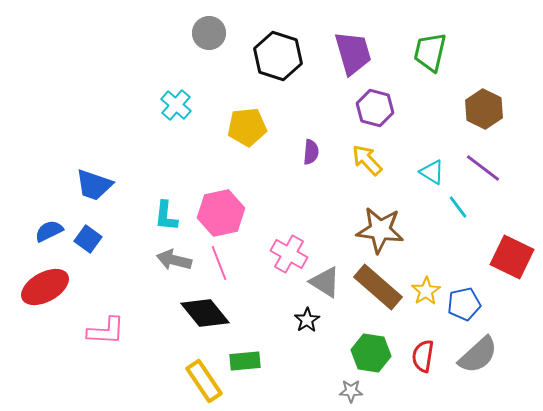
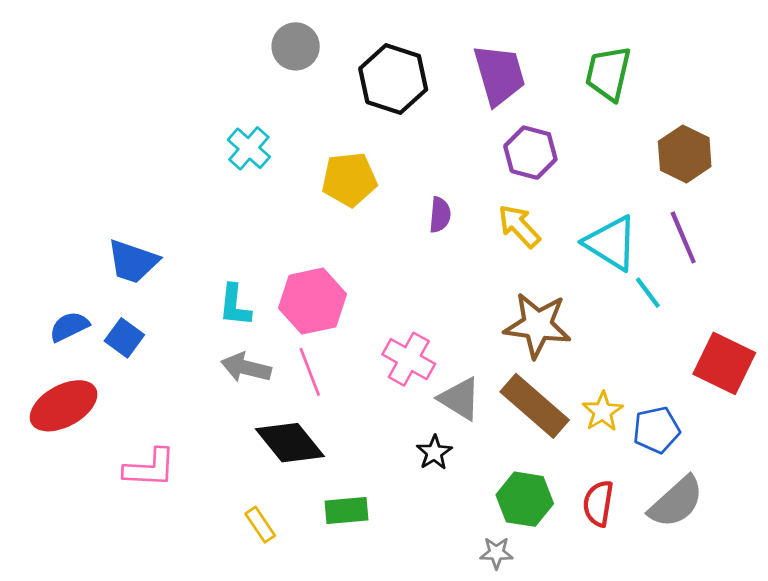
purple line: (483, 168) -> (683, 237), turned 30
cyan triangle: (432, 172) -> (611, 243), size x1.6
yellow rectangle: (204, 381) -> (260, 525), moved, size x0.6

